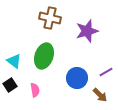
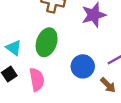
pink semicircle: (35, 90) -> (37, 80), size x1.5

